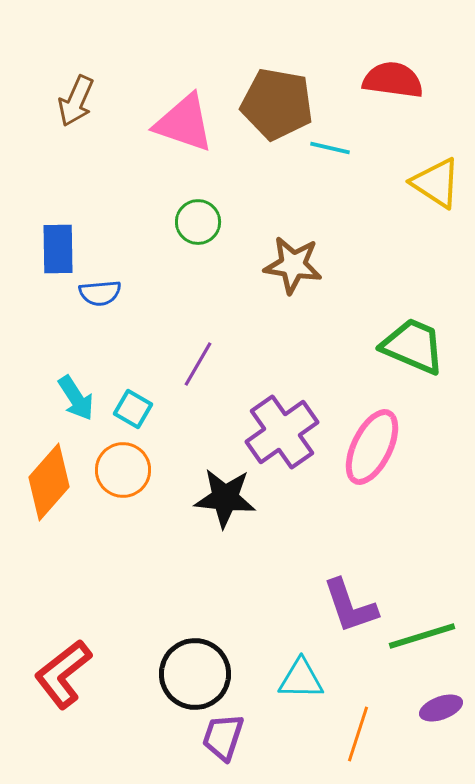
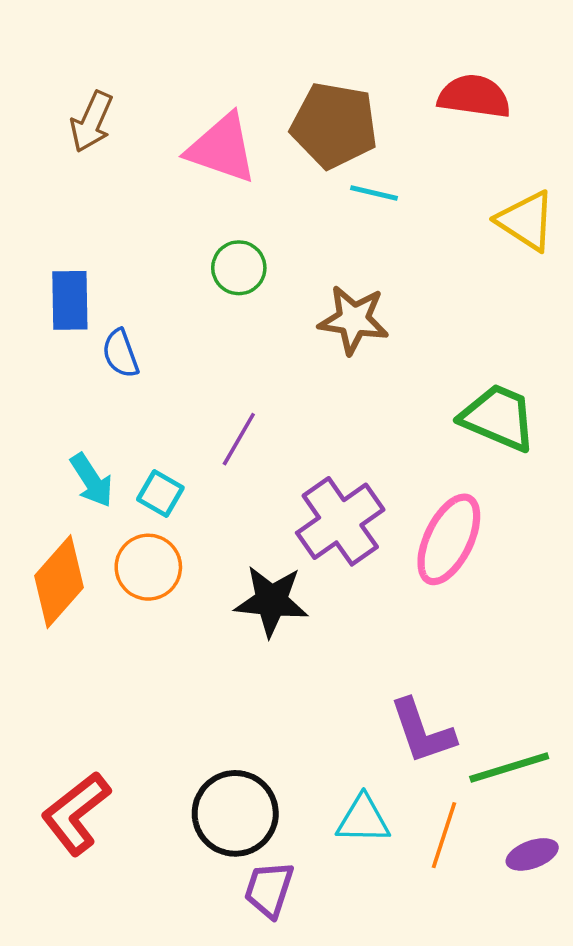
cyan line: (330, 148) -> (374, 193), moved
blue semicircle: (100, 293) -> (121, 354), turned 75
orange line: (358, 734) -> (444, 835), moved

